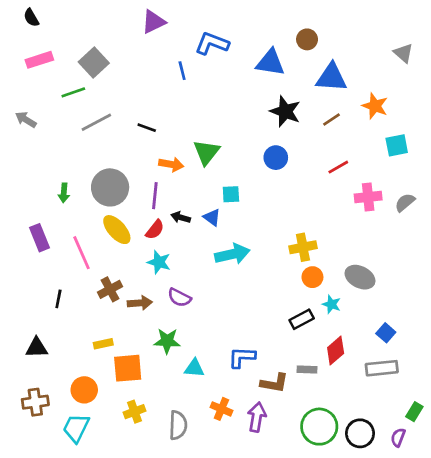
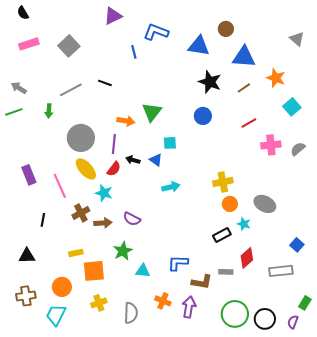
green line: (73, 92) -> (14, 112), moved
black line: (147, 128) -> (105, 83), moved
cyan square: (397, 145) -> (292, 107), turned -30
green arrow: (64, 193) -> (49, 111), moved
cyan arrow: (232, 254) -> (171, 187), size x0.7
cyan star: (159, 262) -> (104, 193), moved
blue square: (386, 333) -> (297, 245), moved
green star: (167, 341) -> (123, 251), turned -30

